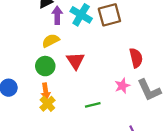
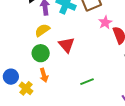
pink star: (122, 86) -> (105, 22), moved
yellow cross: (47, 104) -> (26, 88), moved

